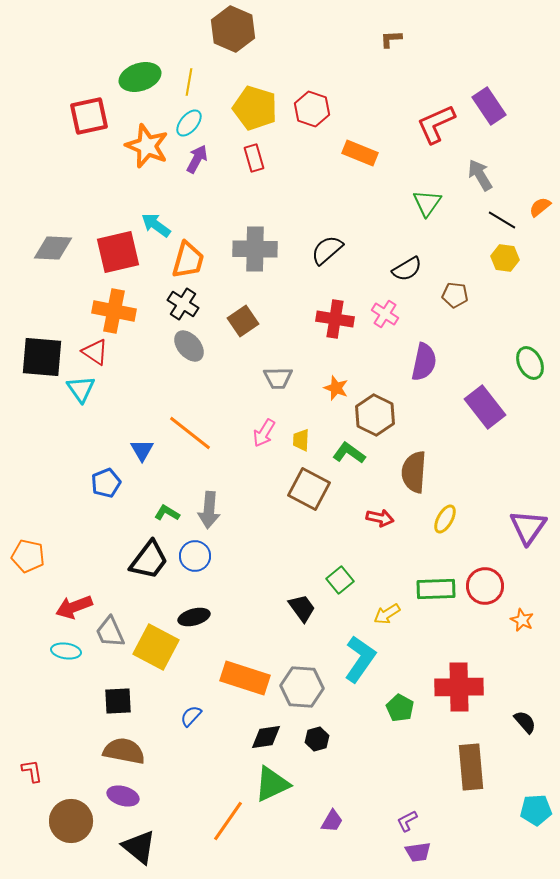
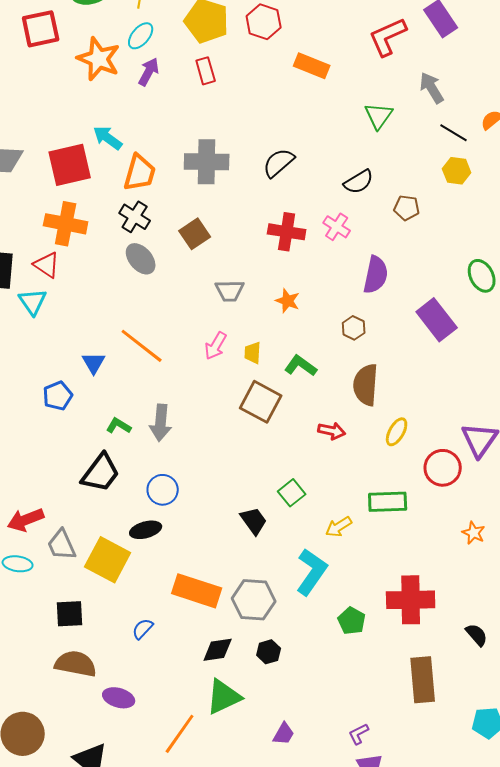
brown hexagon: (375, 415) -> (354, 328), moved, size x0.6
blue circle: (195, 556) -> (163, 490), moved
red circle: (485, 586) -> (443, 468), moved
purple ellipse: (123, 796) -> (119, 698), moved

